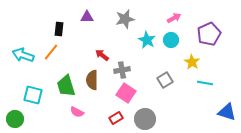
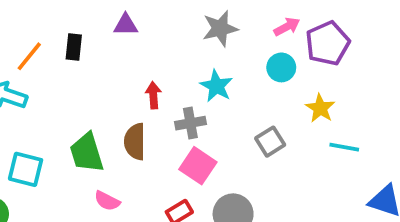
gray star: (125, 19) -> (220, 29), moved
purple pentagon: (209, 34) -> (328, 43), moved
cyan star: (147, 40) -> (216, 86), moved
orange line: (51, 52) -> (29, 56), moved
red arrow: (102, 55) -> (153, 95), turned 48

